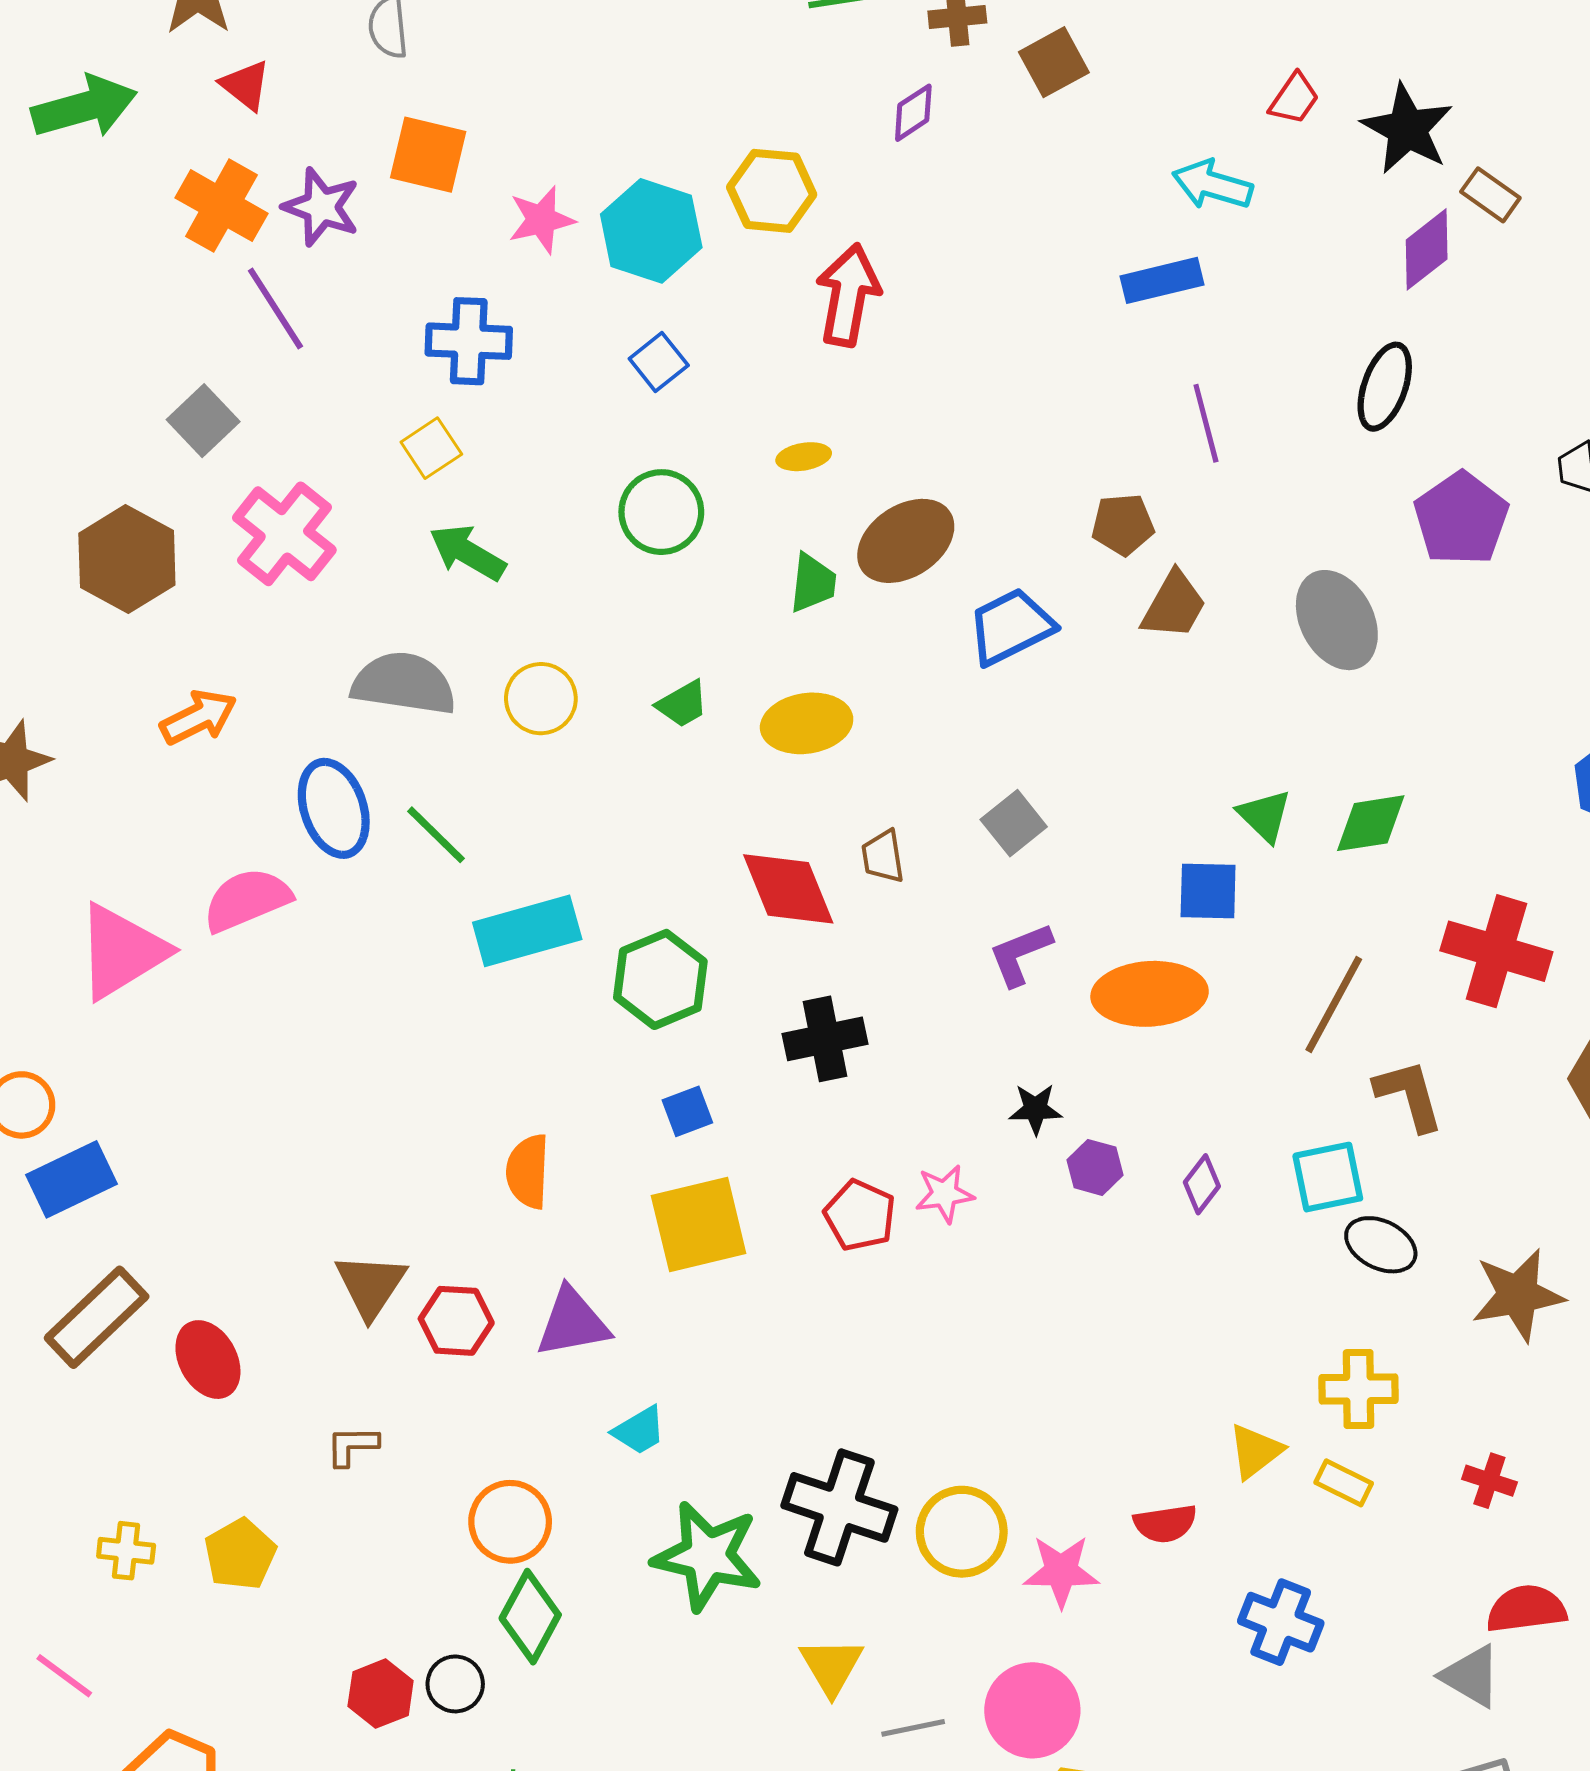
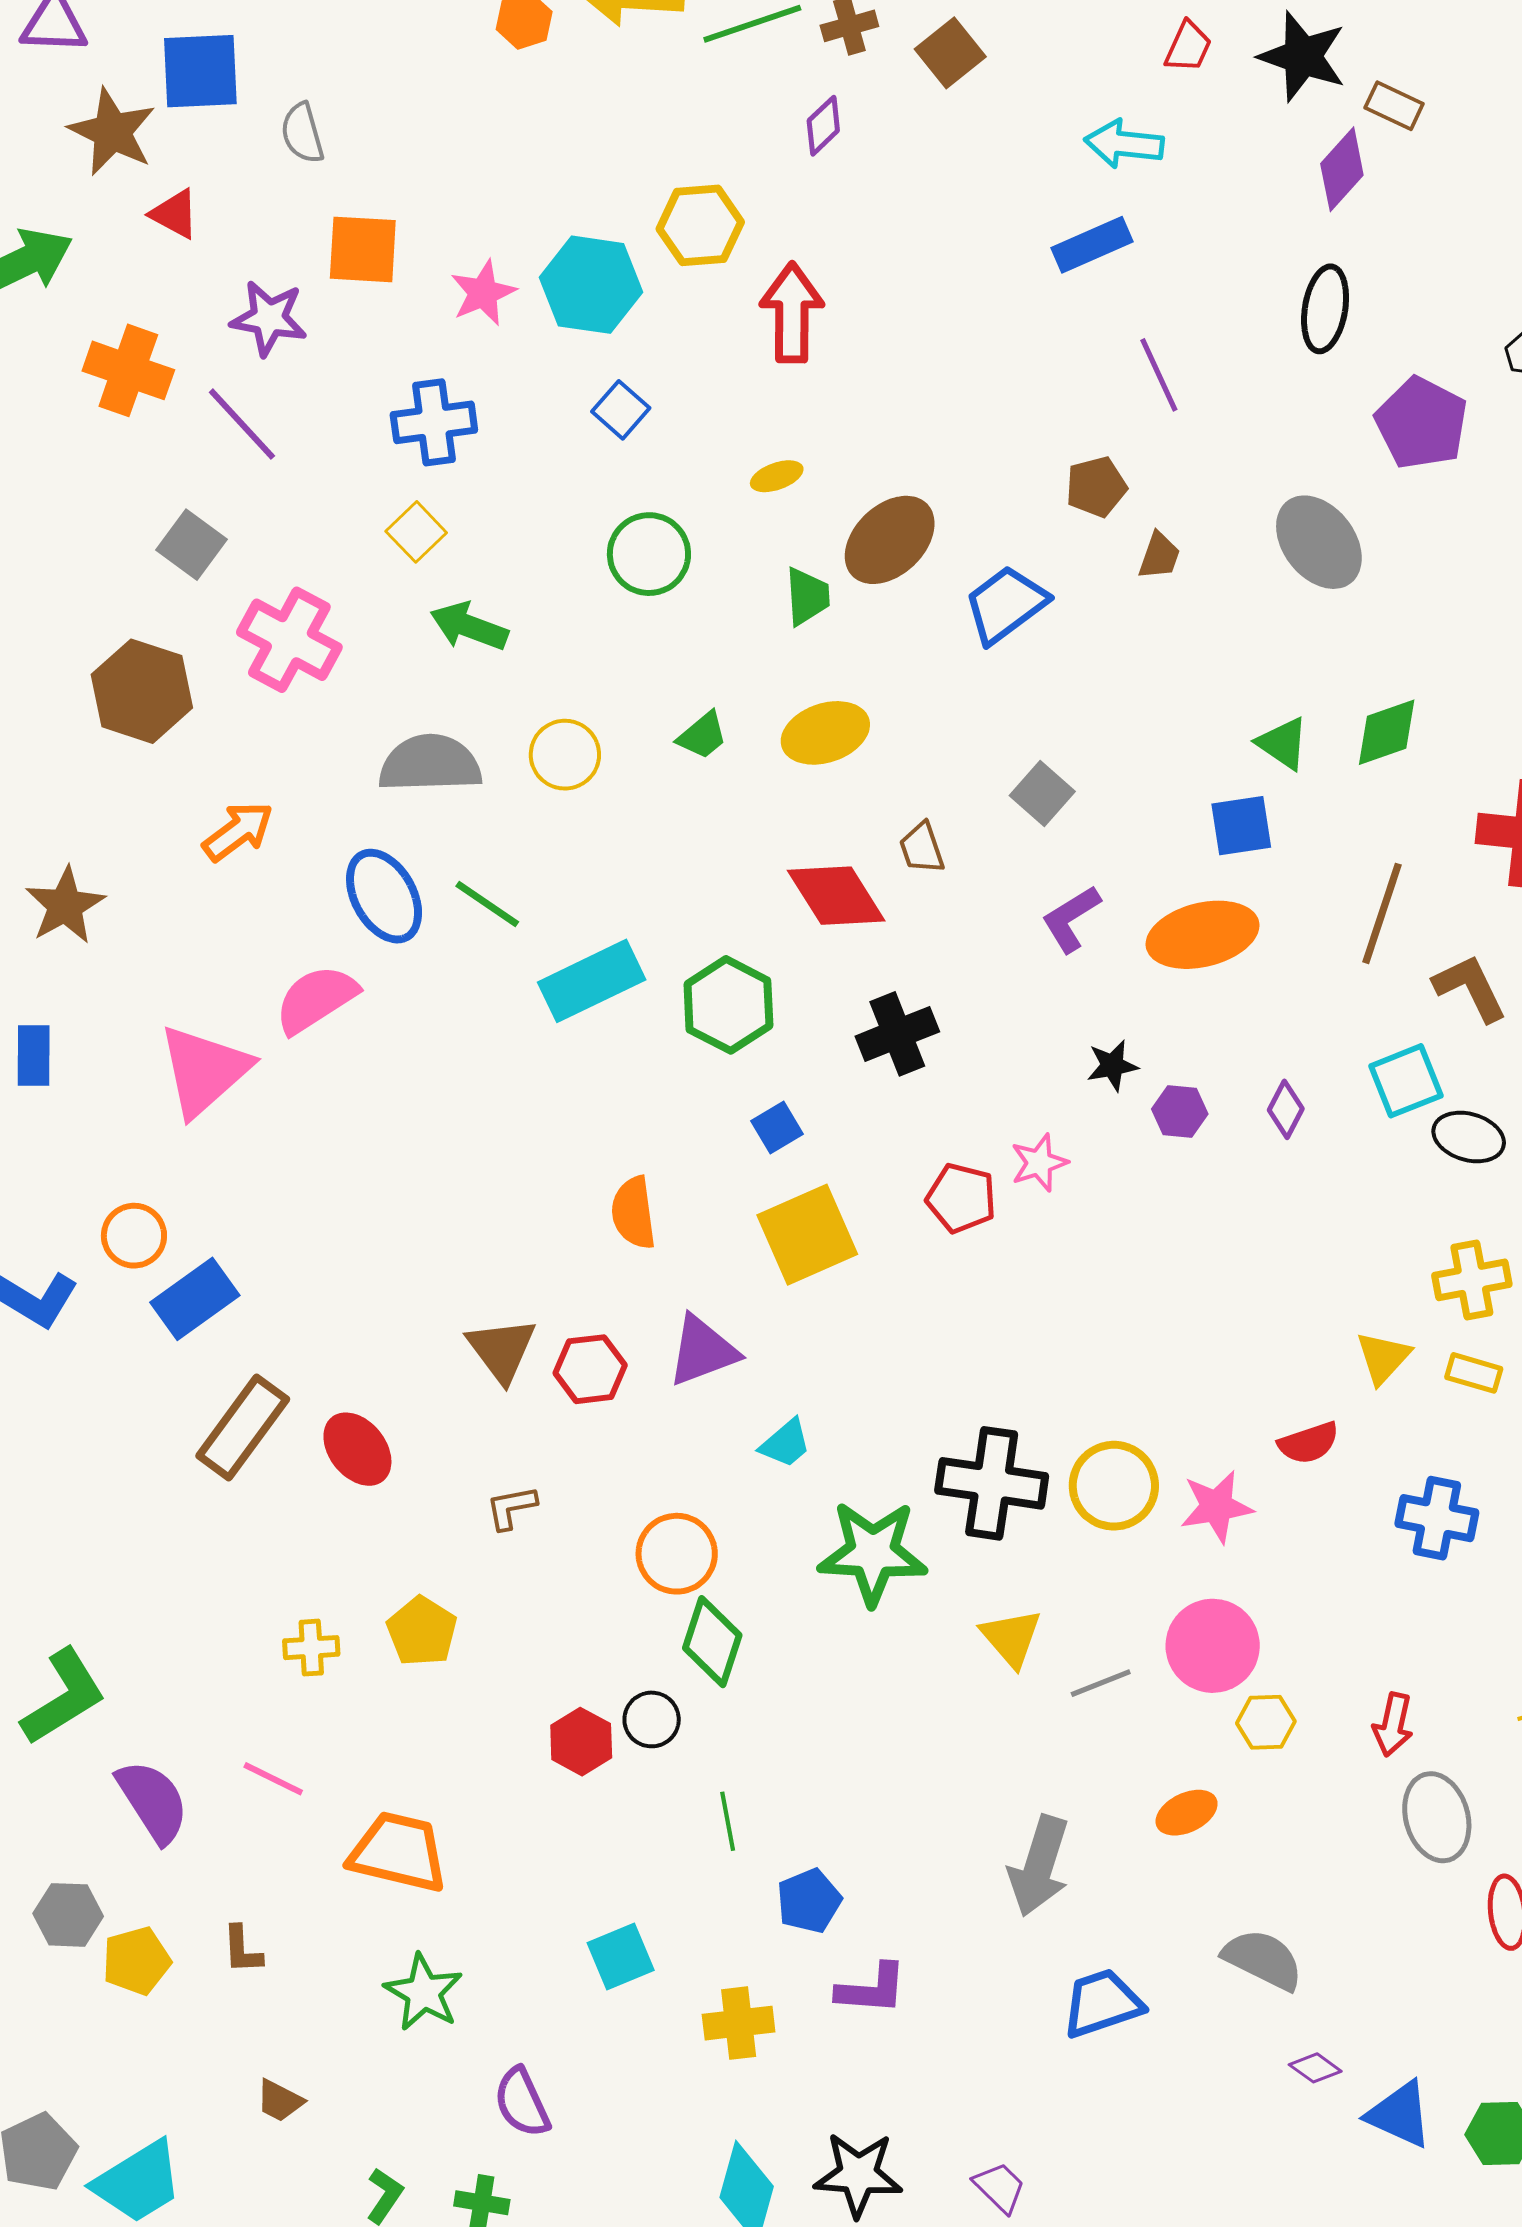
orange cross: (221, 206) -> (128, 370), moved
brown trapezoid: (1174, 605) -> (1159, 556), size x0.7

